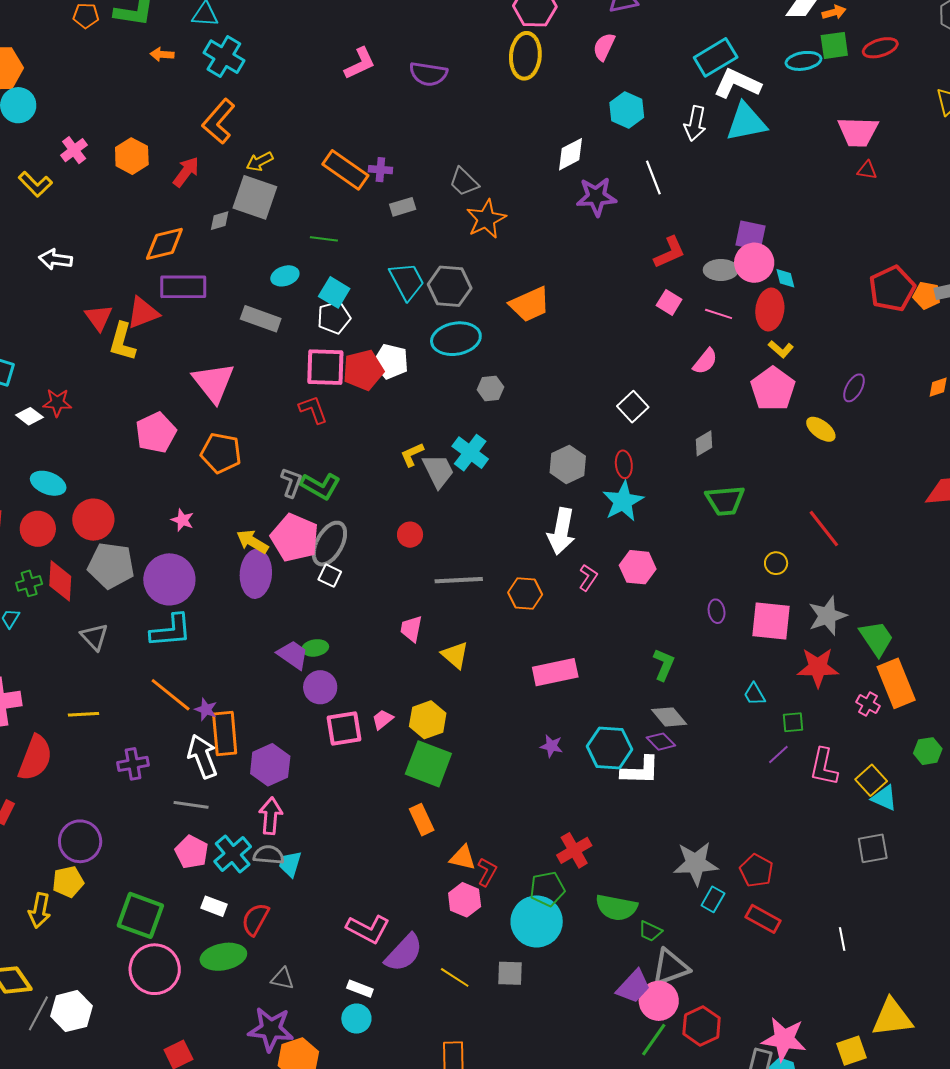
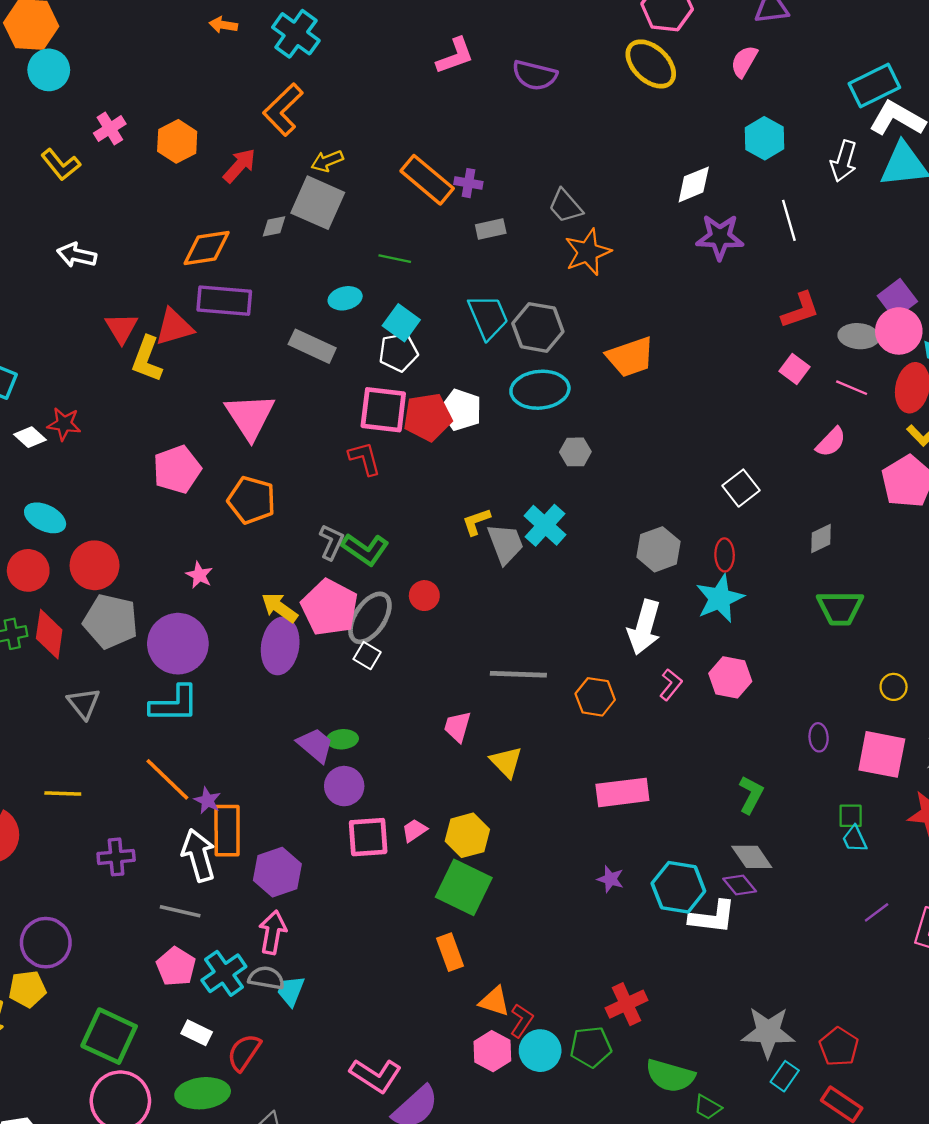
yellow ellipse: (525, 56) -> (651, 64), turned -57
purple square: (751, 235) -> (897, 299), turned 36
red circle: (410, 535) -> (424, 596), moved
green square: (793, 722) -> (851, 816), moved
cyan circle: (537, 921) -> (540, 1051), moved, size x0.7

